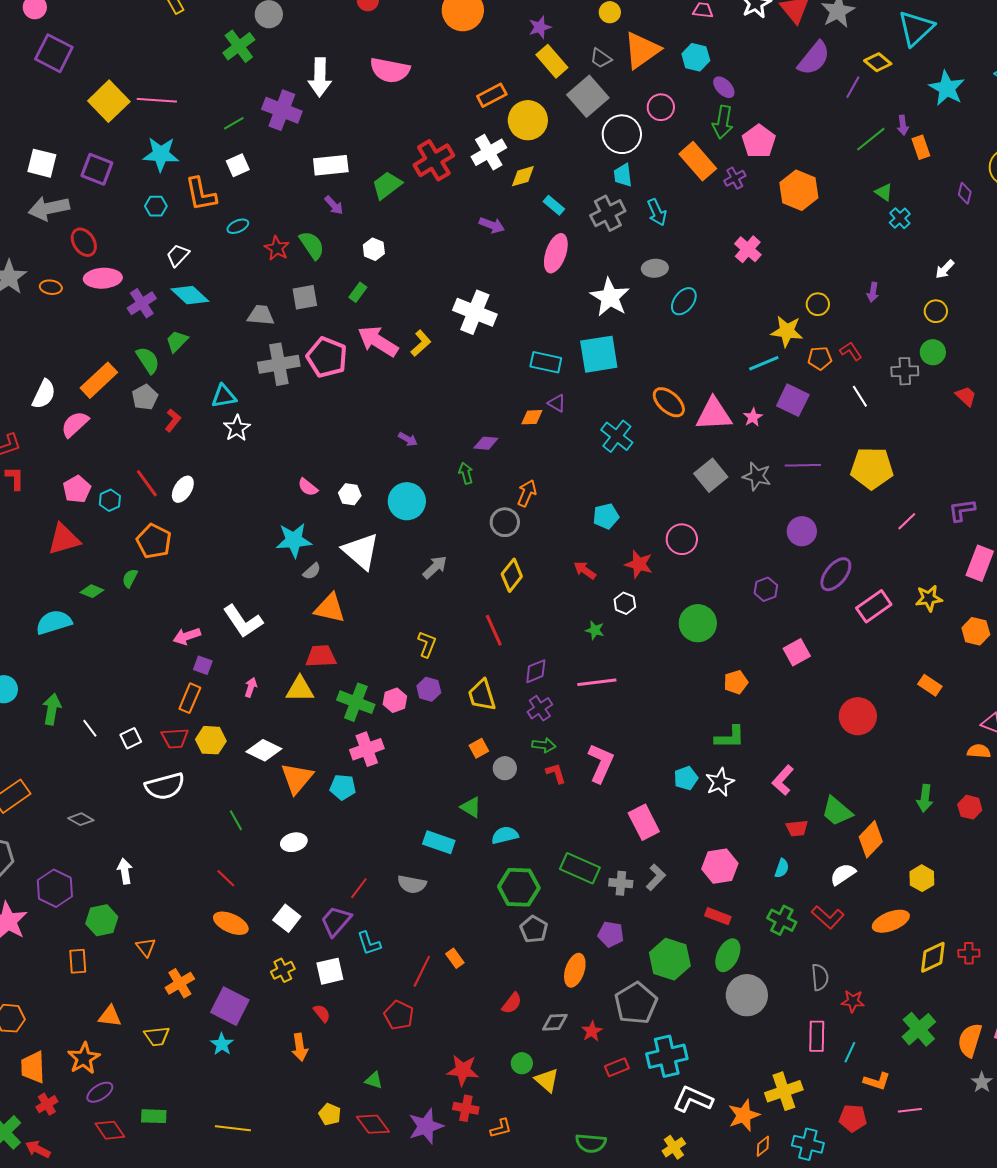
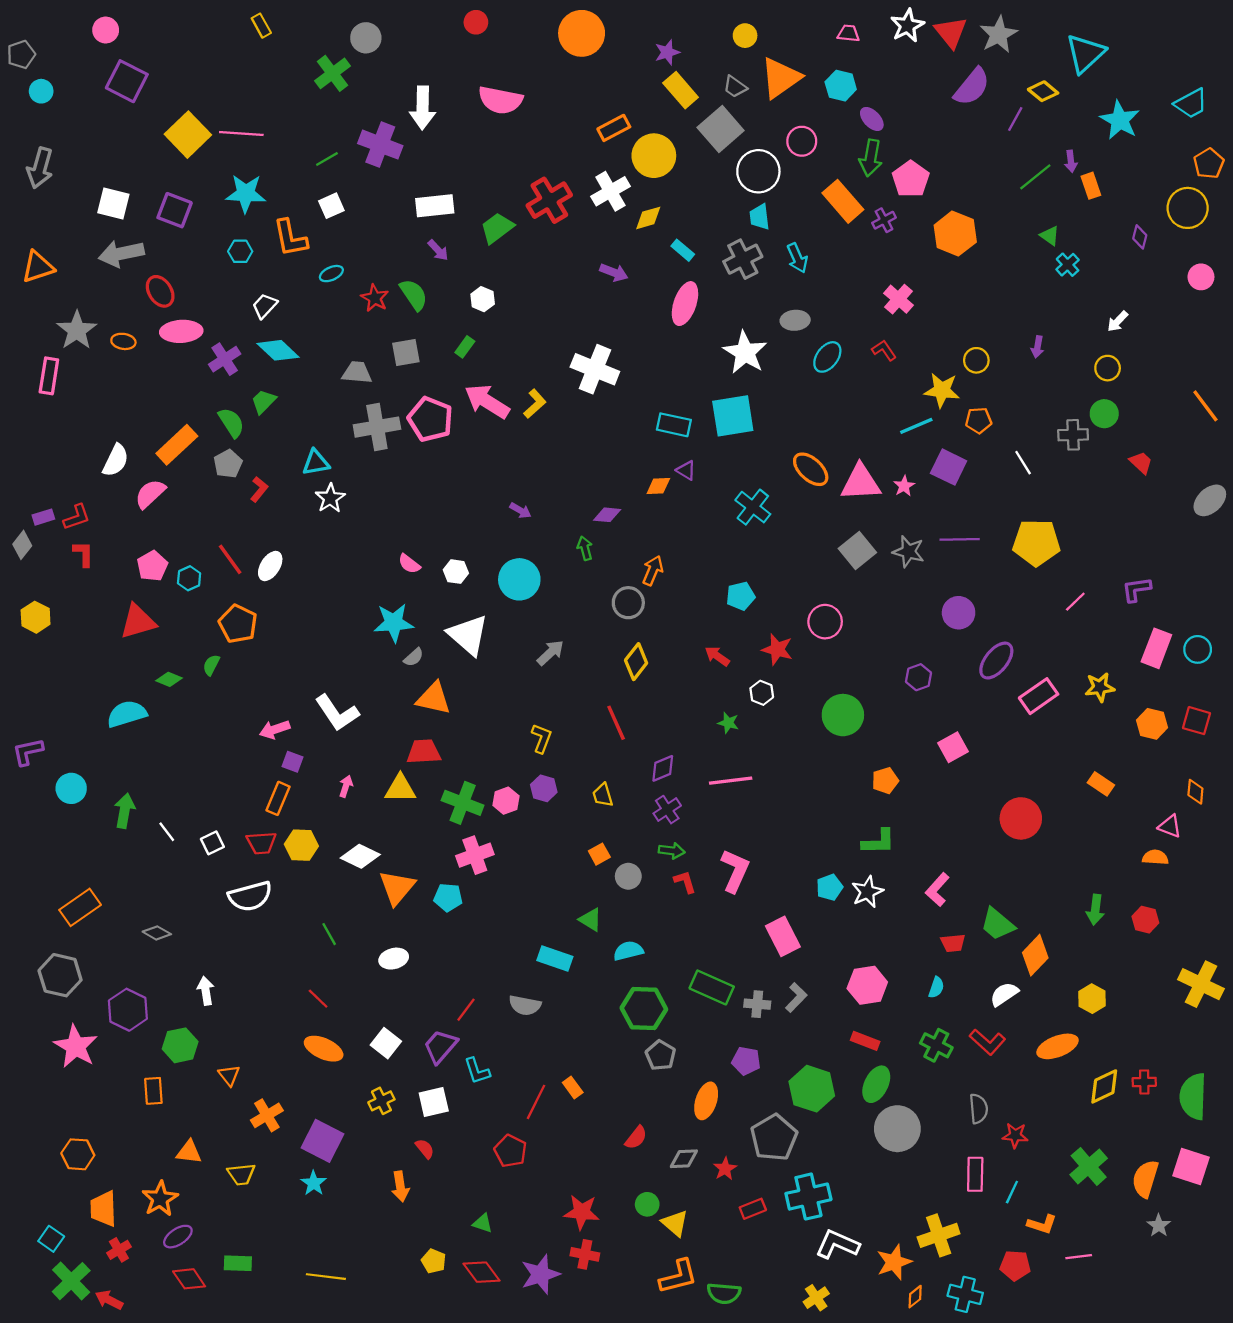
red L-shape: (851, 351) -> (884, 350), moved
yellow trapezoid: (482, 695) -> (603, 795), size x0.7
orange L-shape: (501, 1128) -> (678, 1277), moved, size x1.6

